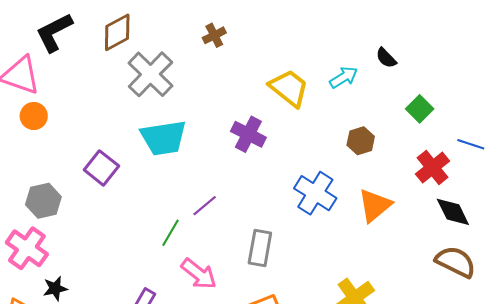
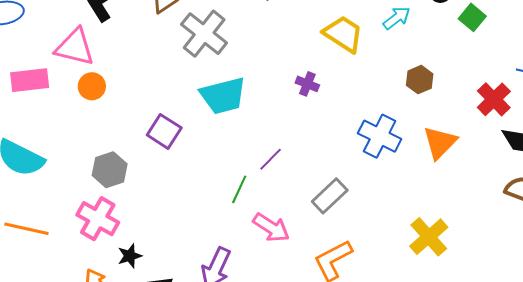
green square: (420, 109) -> (472, 17), moved
purple cross: (248, 134) -> (307, 84), size x0.7
gray rectangle: (260, 248) -> (330, 196), turned 42

